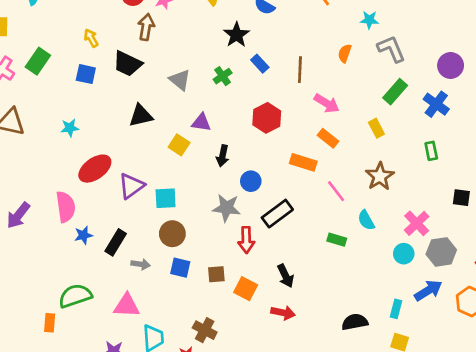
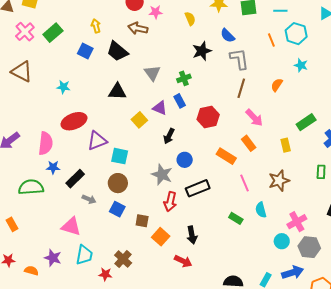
brown arrow: (146, 27) -> (138, 28), turned -102
gray L-shape: (391, 49) -> (239, 59), moved
blue rectangle: (260, 64) -> (180, 101), moved
green semicircle: (75, 296) -> (31, 187), moved
orange rectangle: (50, 323) -> (12, 224), turned -48

